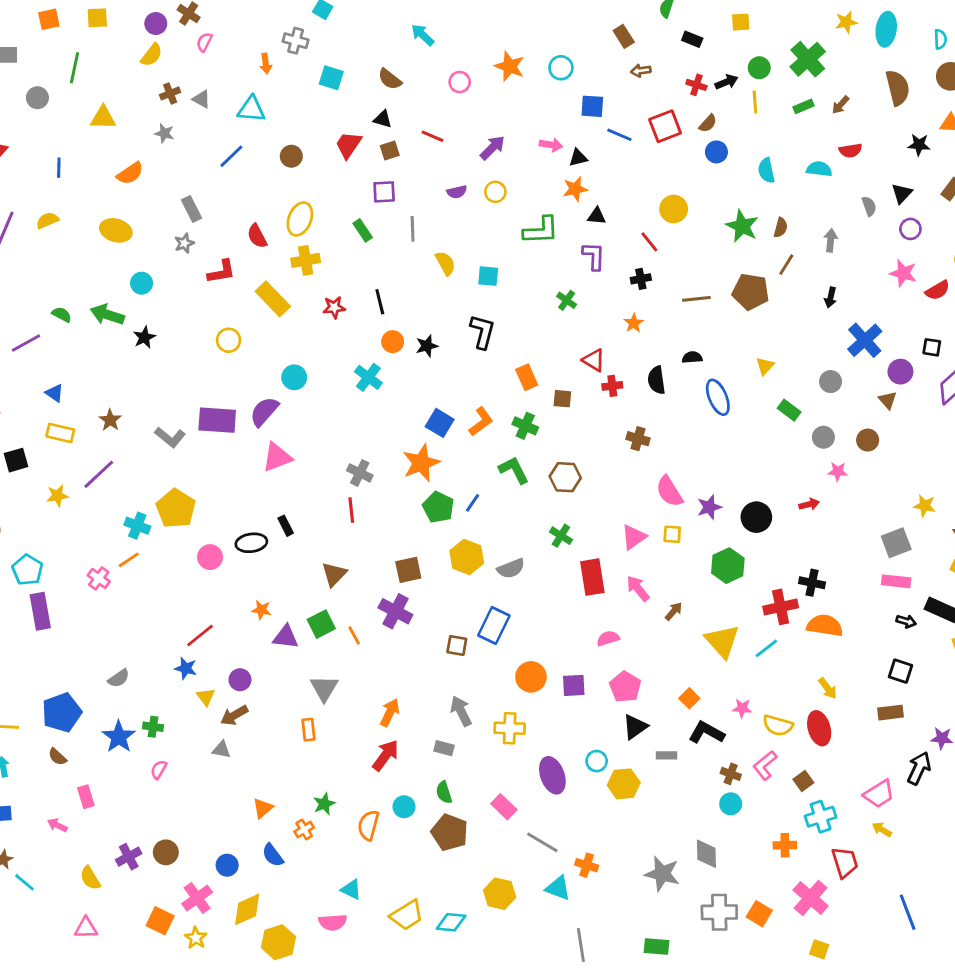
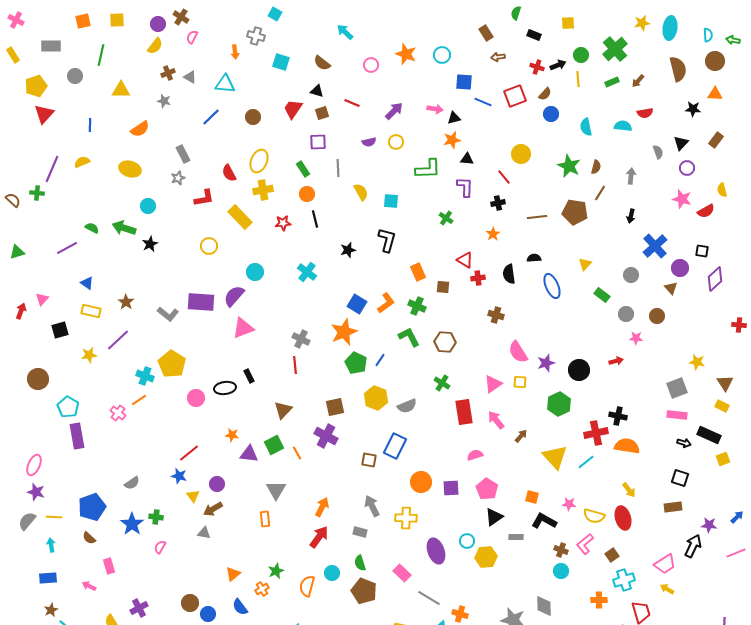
orange circle: (393, 342) -> (307, 194), moved
orange square: (689, 698) -> (532, 497), turned -32
brown circle: (166, 852) -> (190, 603), moved

